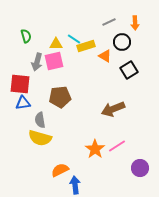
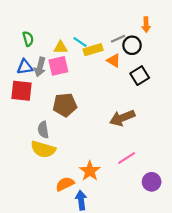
gray line: (109, 22) -> (118, 39), moved
blue triangle: (23, 103) -> (25, 67), moved
orange star: (95, 149) -> (90, 171), moved

